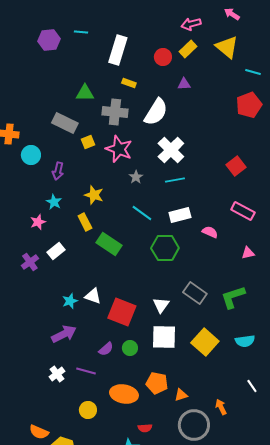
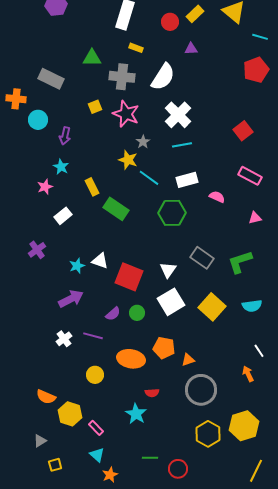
gray rectangle: (65, 123) -> (51, 79), moved
yellow star: (94, 195) -> (128, 160), moved
purple cross: (30, 262) -> (37, 250), moved
white square: (164, 337) -> (171, 302), turned -32
orange arrow: (221, 407) -> (248, 374), moved

